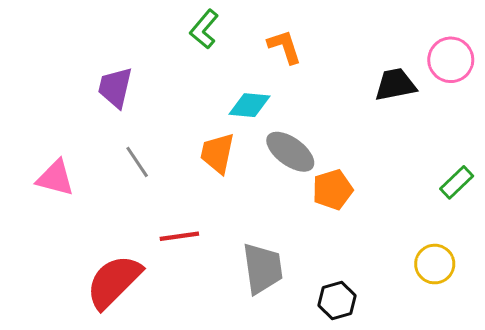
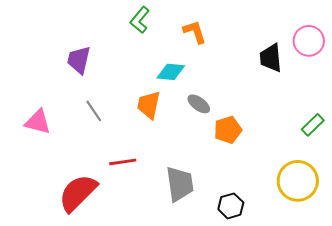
black trapezoid: (395, 85) -> (271, 58), turned -84
gray ellipse: (290, 152) -> (199, 104), size x0.7
yellow circle: (435, 264) -> (298, 181), size x1.5

